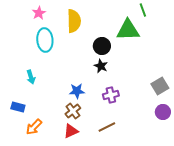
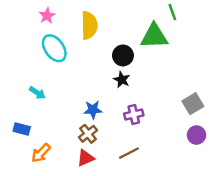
cyan ellipse: (45, 40) -> (54, 48), turned -30
cyan arrow: (31, 77) -> (37, 93), turned -40

